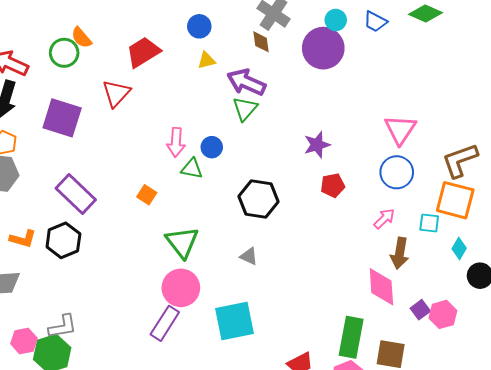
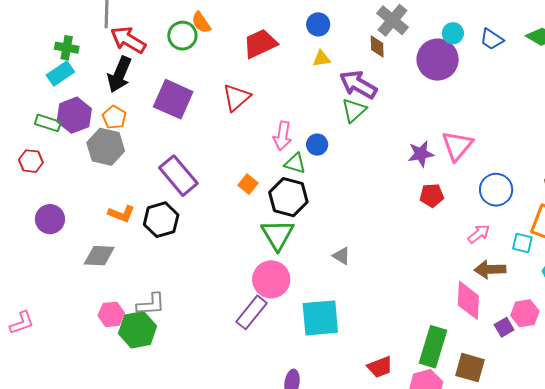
red triangle: (116, 93) -> (236, 97), moved
pink triangle: (400, 130) -> (457, 146), moved
black hexagon: (258, 199) -> (288, 197), moved
brown arrow: (400, 253) -> (490, 269), turned 72
pink hexagon: (443, 314) -> (525, 313), moved

